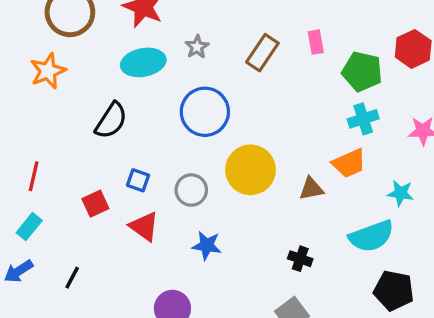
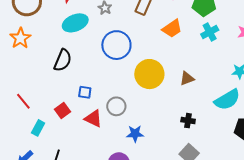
orange trapezoid: (349, 163) -> (172, 29), moved
red line: (34, 176) -> (23, 101), turned -42
gray circle: (191, 190) -> (116, 106), moved
cyan rectangle: (29, 227) -> (38, 128), moved
blue star: (207, 245) -> (135, 134), moved

